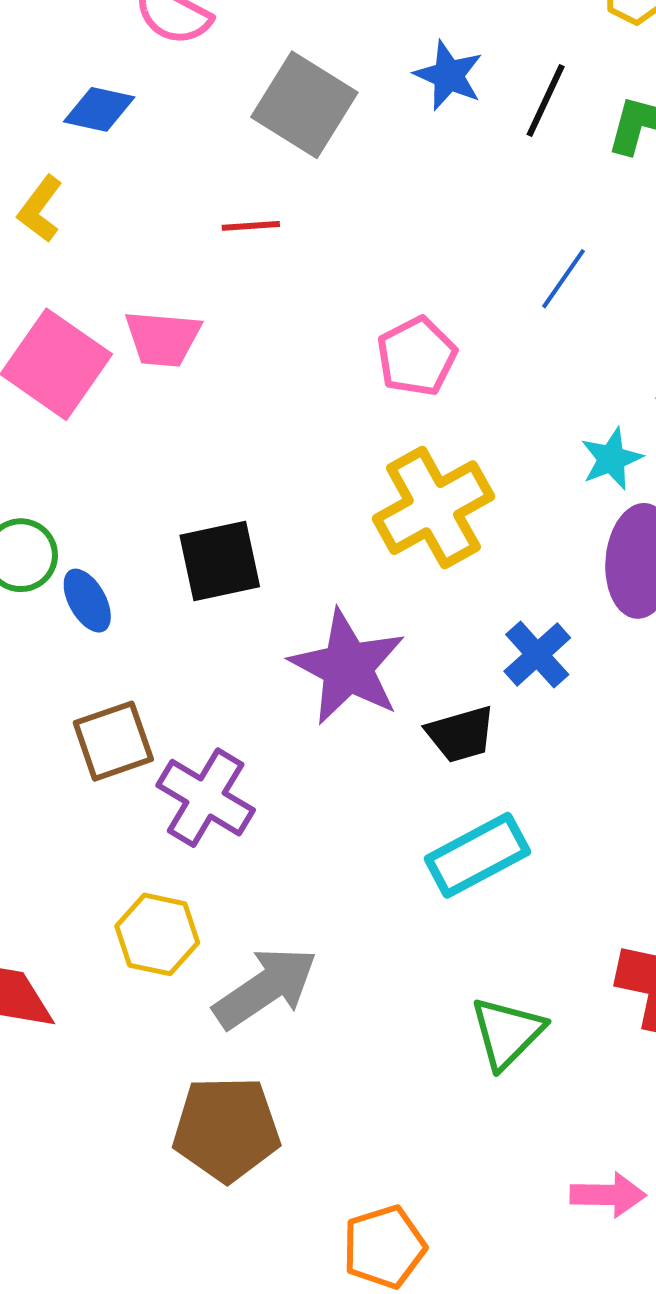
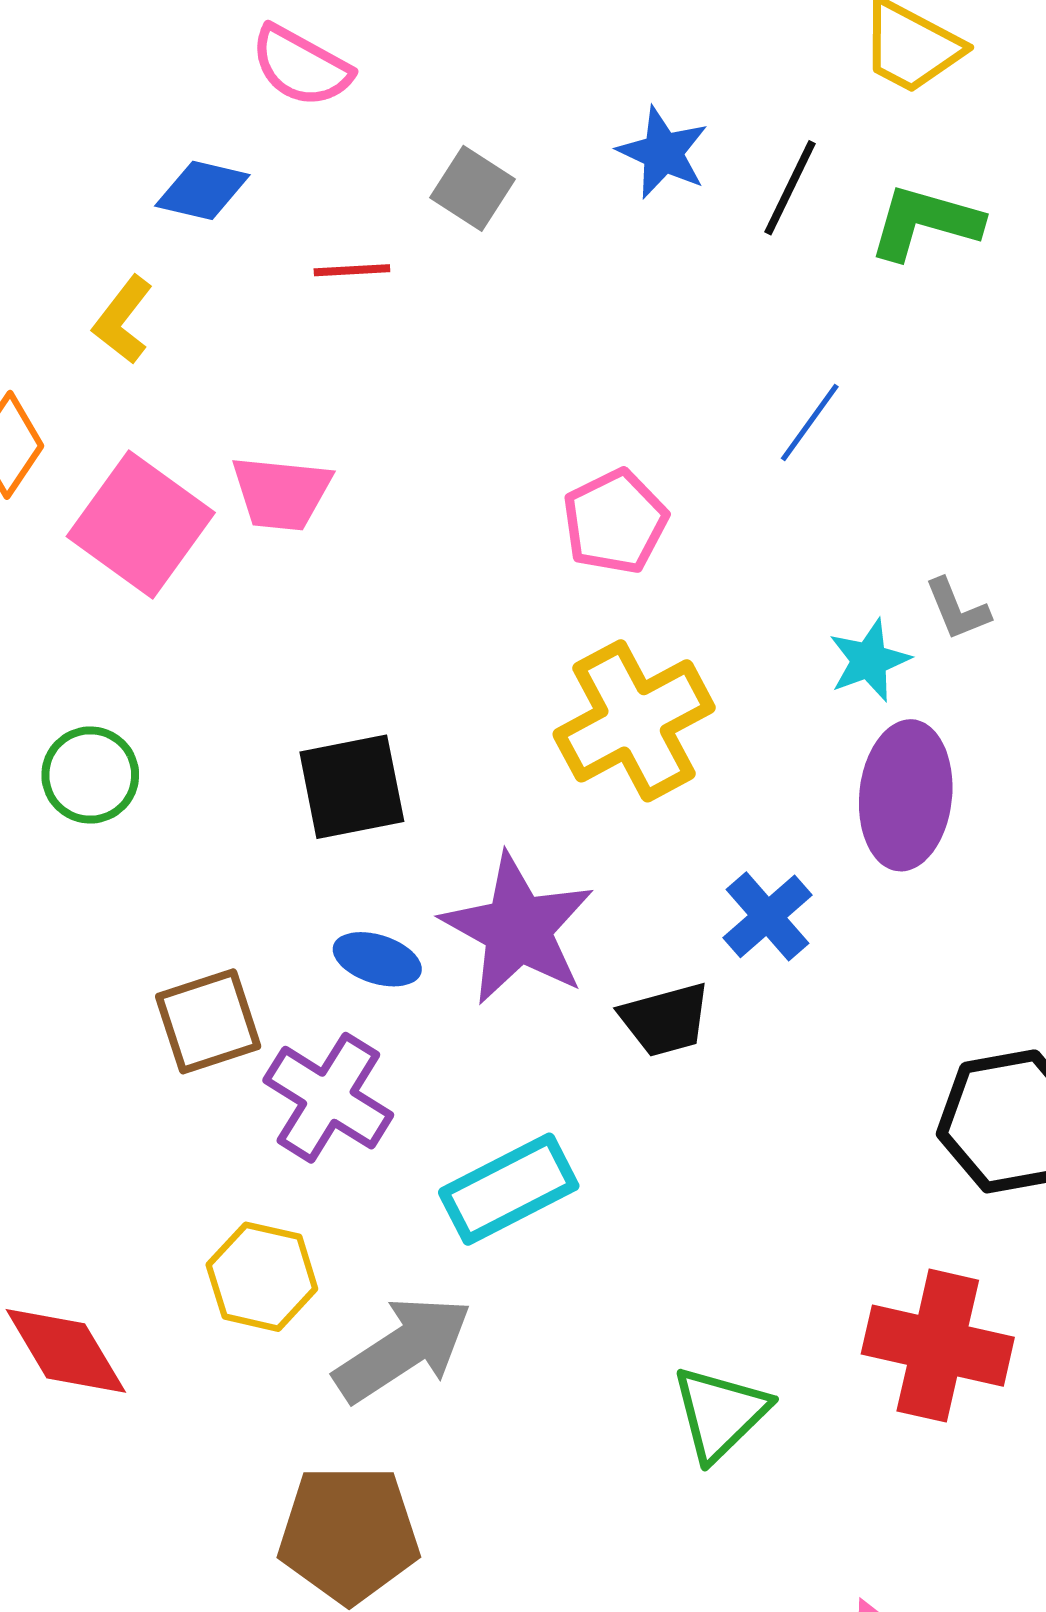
gray square: (304, 105) -> (472, 188), size x0.6
red line: (251, 226) -> (352, 270), moved
blue ellipse: (87, 601) -> (377, 959), moved, turned -44
cyan rectangle: (477, 855) -> (509, 1189), moved

